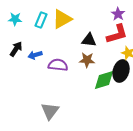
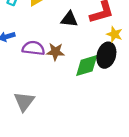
brown star: (87, 60) -> (55, 52), moved

